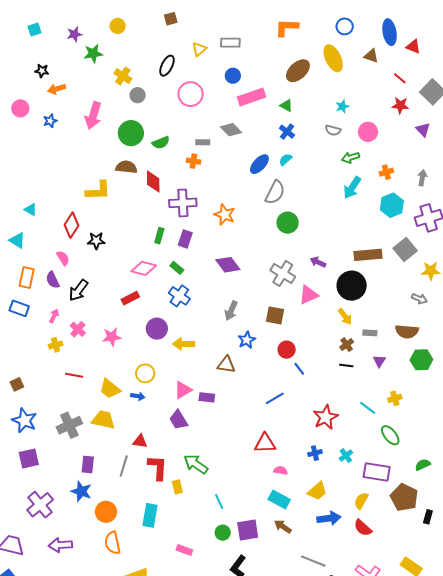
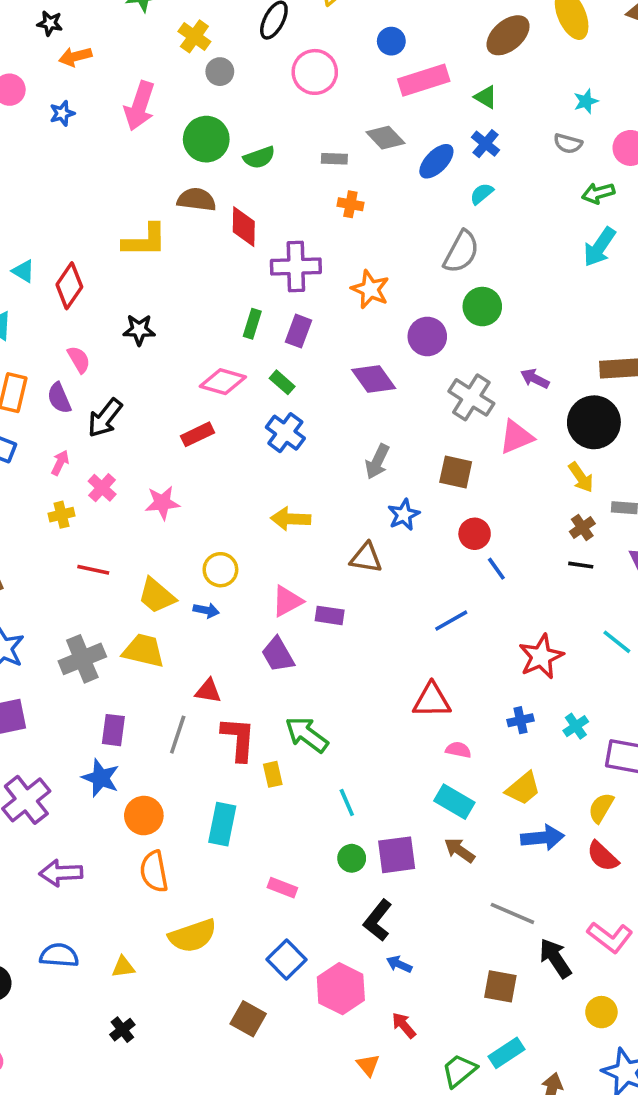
orange cross: (193, 161) -> (350, 204), moved
blue ellipse: (259, 164) -> (436, 161), moved
red diamond: (71, 225) -> (69, 286), moved
purple circle: (157, 329) -> (427, 336), moved

